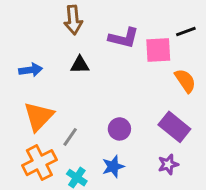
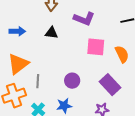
pink square: (158, 50) -> (96, 47), moved
gray line: (70, 137) -> (38, 81), turned -40

